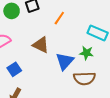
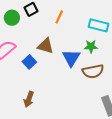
blue square: (14, 69) -> (29, 62), moved

